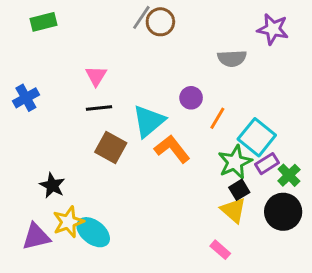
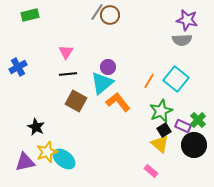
gray semicircle: (232, 58) -> (182, 40), moved
purple circle: (191, 98) -> (108, 67), moved
cyan square: (257, 137) -> (176, 79), moved
purple rectangle: (267, 164) -> (183, 126), moved, turned 56

